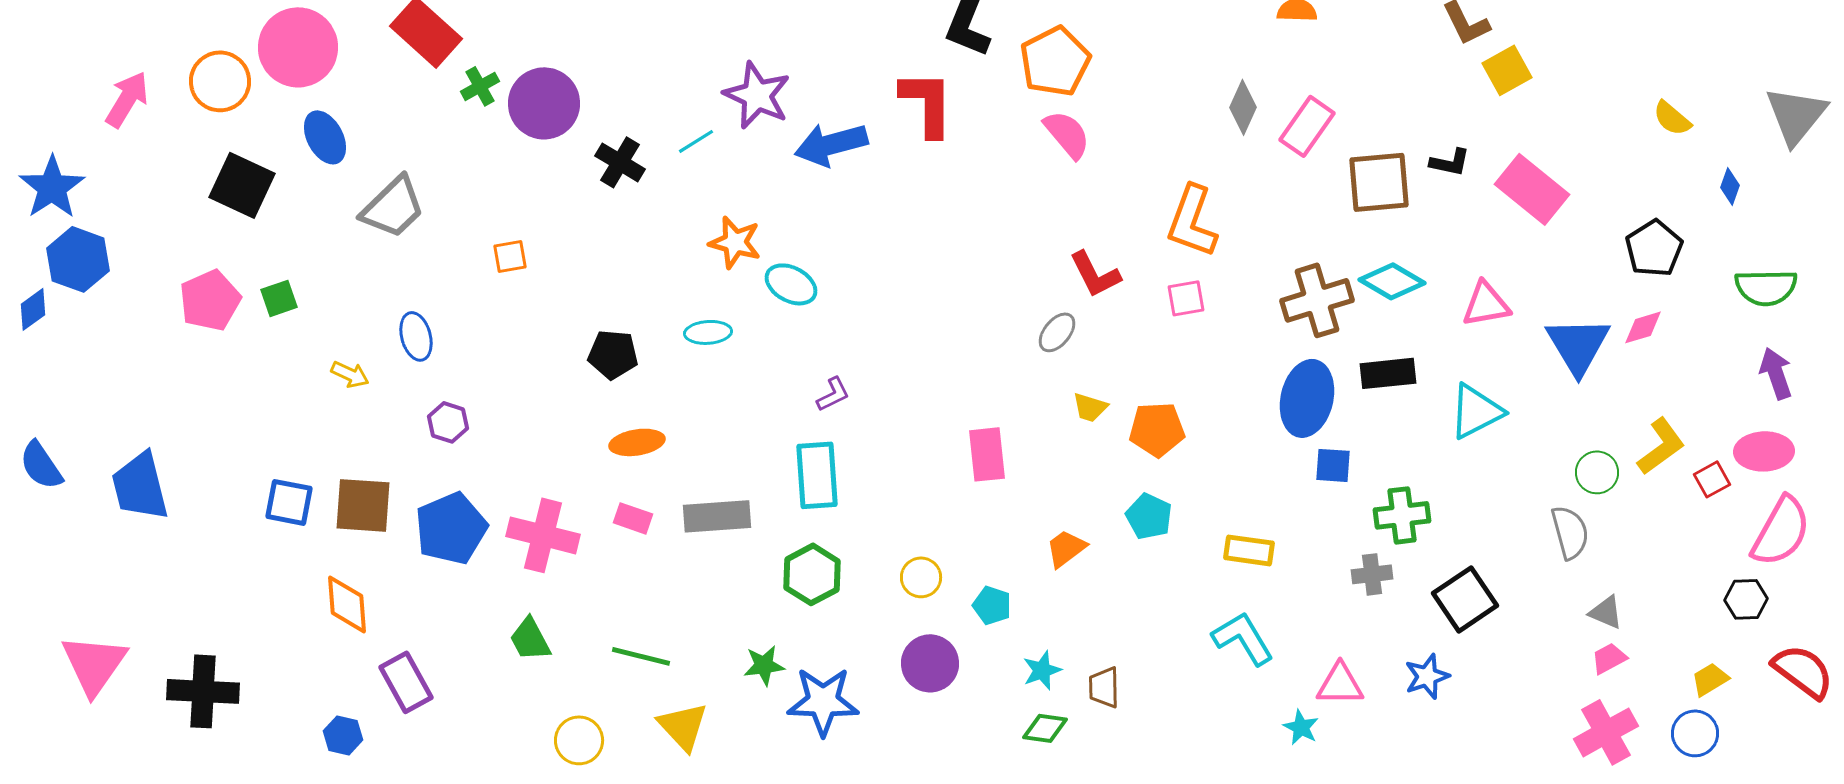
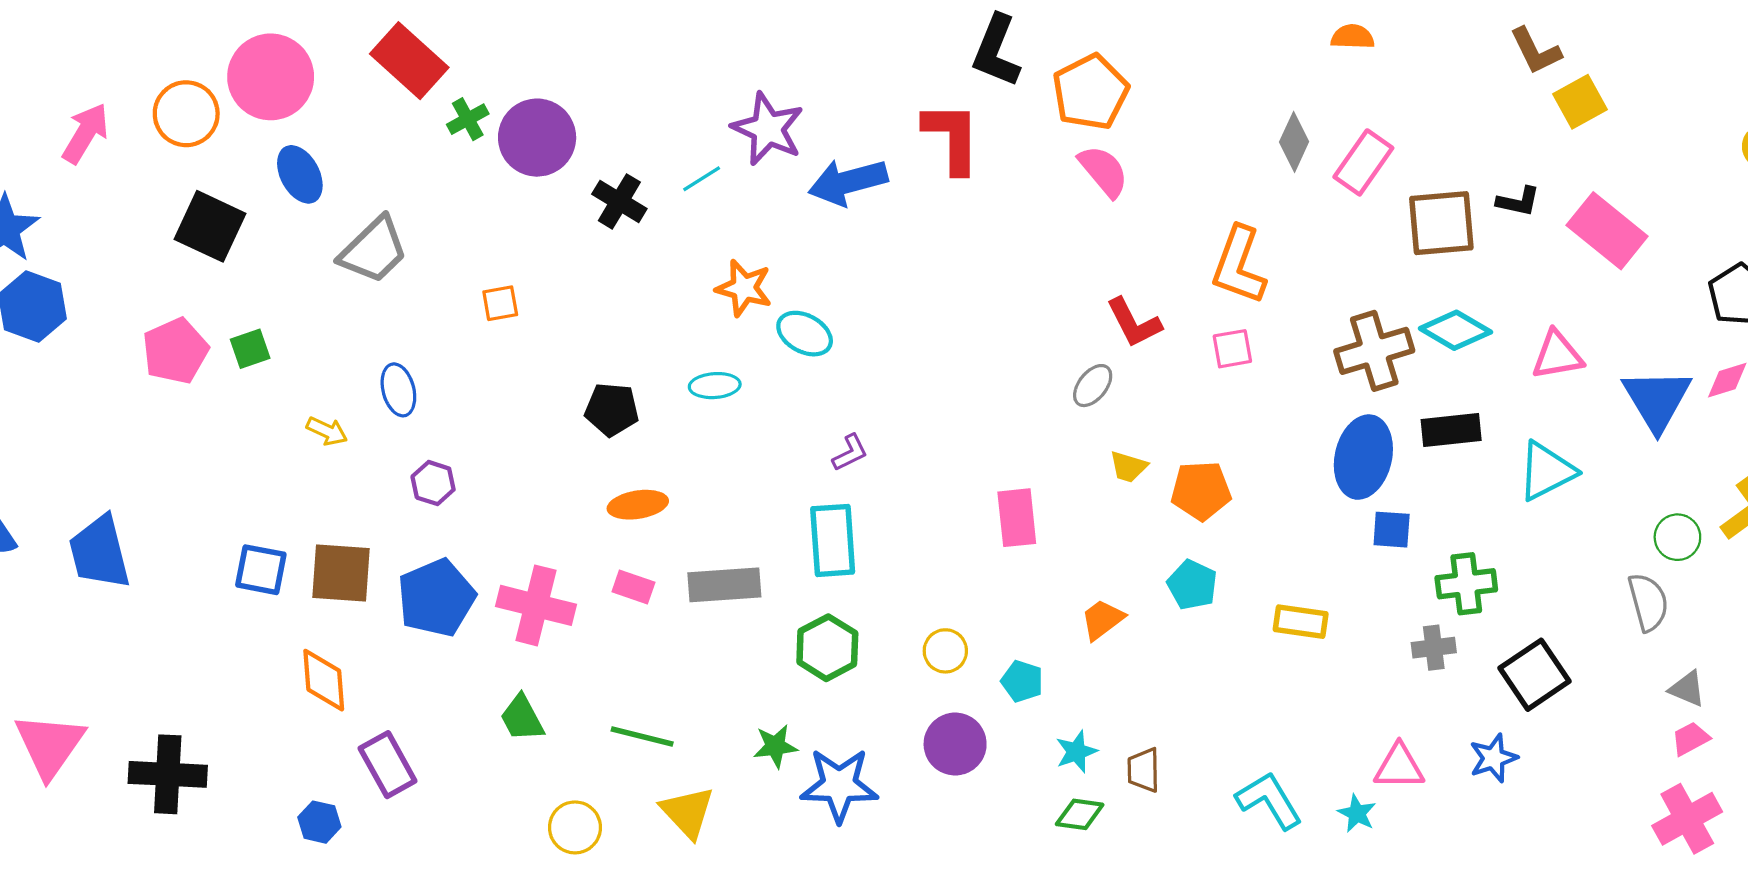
cyan L-shape: (1243, 638) -> (1269, 800), moved

